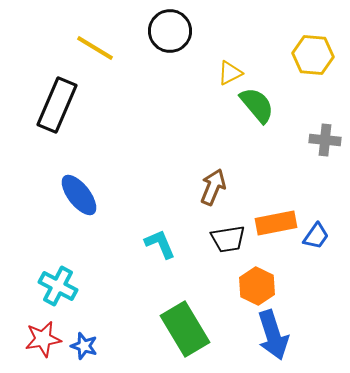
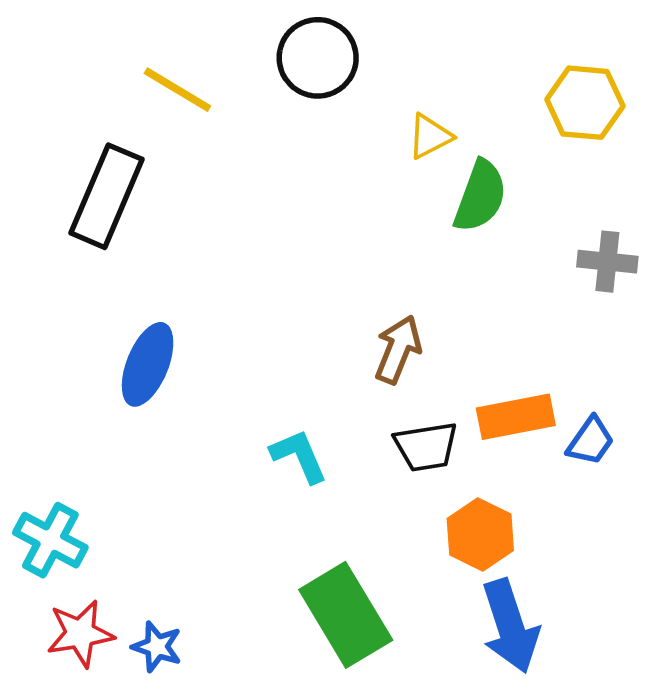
green semicircle: (257, 105) -> (480, 196), turned 60
blue ellipse: (79, 195) -> (148, 364), turned 60
cyan cross: (58, 286) -> (50, 540), moved

